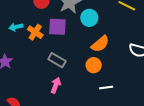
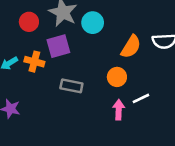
orange semicircle: (100, 44) -> (131, 47), moved
pink arrow: (56, 85) -> (119, 110), moved

